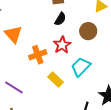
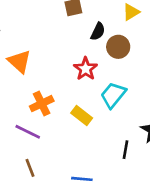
black semicircle: (60, 19) -> (98, 31), moved
orange cross: (38, 55) -> (42, 104), moved

